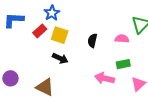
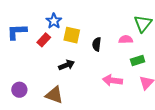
yellow square: (60, 35) -> (72, 35), moved
black arrow: (60, 58) -> (67, 65), turned -42
green rectangle: (123, 64) -> (138, 61), moved

